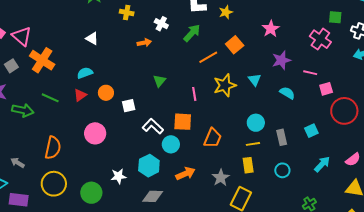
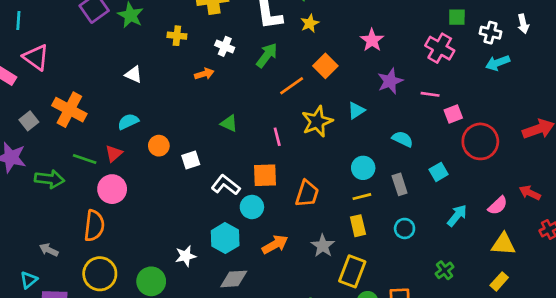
pink triangle: (22, 36) -> (36, 57), moved
cyan triangle: (254, 80) -> (356, 110), turned 40
green triangle: (159, 81) -> (229, 123), turned -40
cyan semicircle: (287, 93) -> (403, 139), moved
red triangle: (80, 95) -> (114, 154), moved
pink circle: (95, 133) -> (112, 189), moved

